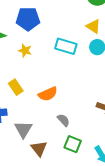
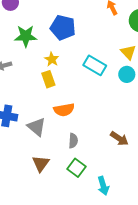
yellow rectangle: (16, 87) -> (48, 79), moved
gray semicircle: (63, 120) -> (73, 141), turned 32
gray triangle: (23, 129) -> (37, 127), moved, turned -36

